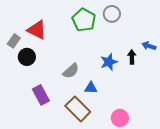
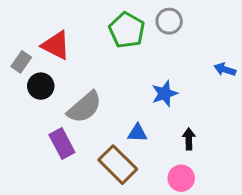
black arrow: (132, 57) -> (189, 139), moved
gray semicircle: (71, 71) -> (85, 107), moved, size x1.4

